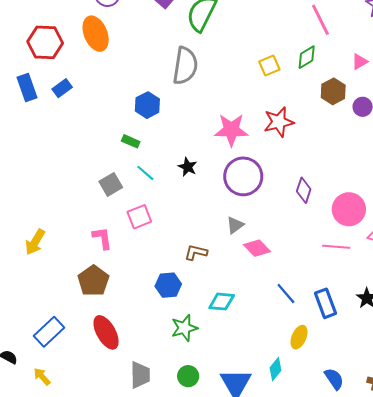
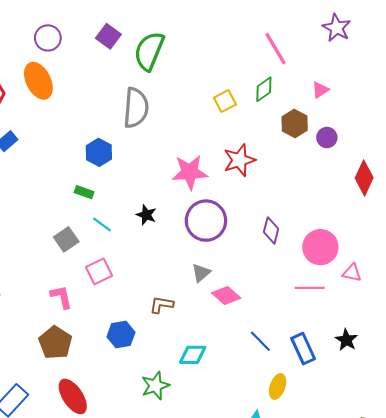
blue hexagon: (168, 285) -> (121, 335), moved

